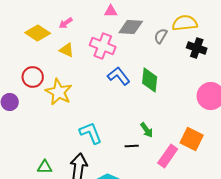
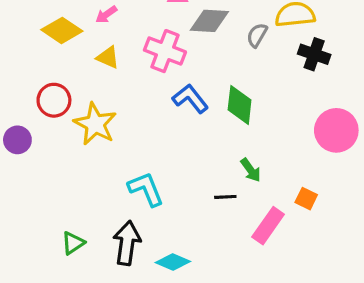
green arrow: (147, 130) -> (251, 170), moved
orange square: (192, 139) -> (306, 199), size x0.6
black line: (132, 146) -> (225, 197), moved
green triangle: (45, 167) -> (73, 243), turned -35

